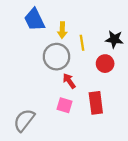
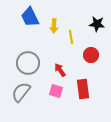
black star: (114, 39) -> (97, 24), moved
gray circle: (56, 57) -> (28, 63), moved
gray semicircle: (24, 120) -> (21, 92), moved

